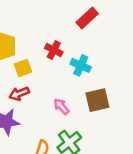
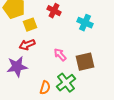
cyan cross: (81, 65) -> (85, 23), moved
brown square: (97, 100) -> (85, 62), moved

